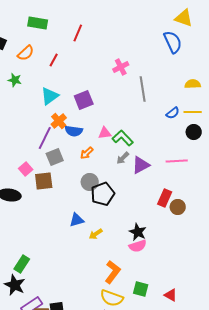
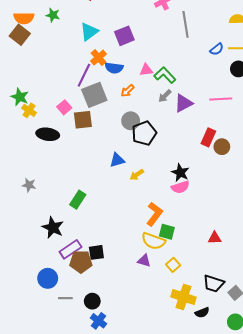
gray square: (55, 157) -> (94, 95), size x1.4
green rectangle: (22, 264) -> (78, 200), moved
green square: (141, 289) -> (167, 232), moved
red triangle: (171, 295) -> (215, 238), turned -32

